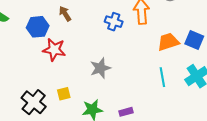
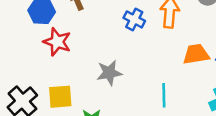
cyan line: (162, 77) -> (164, 95), moved
yellow square: (64, 94) -> (60, 97), size x1.5

